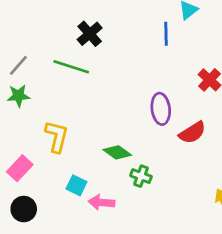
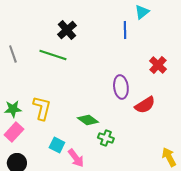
gray line: (18, 65) -> (13, 54), turned -60
green star: (18, 96) -> (13, 109), moved
pink arrow: (101, 202) -> (76, 158), turned -132

